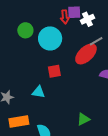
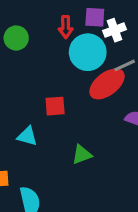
red arrow: (65, 17) -> (66, 27), moved
cyan circle: (50, 38) -> (88, 52), moved
green triangle: (83, 119) -> (82, 155), moved

